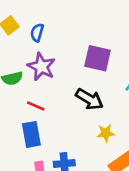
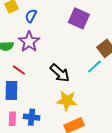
purple square: (98, 58) -> (79, 18), moved
yellow star: (106, 133) -> (67, 101), size x1.5

